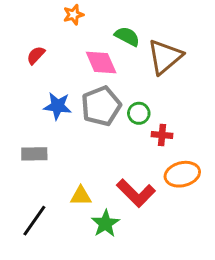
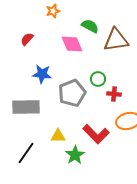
brown triangle: (165, 57) -> (116, 40), turned 32
gray pentagon: (101, 106) -> (72, 93), moved
gray rectangle: (34, 154) -> (26, 107), size x1.5

